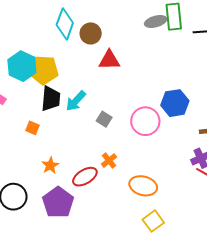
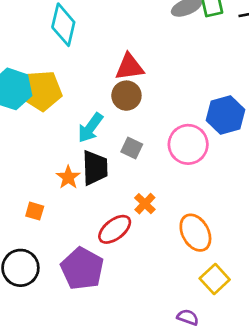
brown circle: (91, 33) -> (126, 96), moved
black trapezoid: (51, 99) -> (95, 168), moved
orange square: (32, 128) -> (35, 211), moved
orange star: (50, 166) -> (68, 177), moved
orange ellipse: (143, 186) -> (195, 233), turned 52

